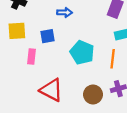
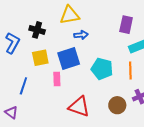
blue square: (47, 36) -> (69, 59), size x1.6

